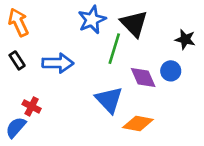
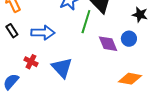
blue triangle: (109, 100) -> (62, 68), moved
red cross: (32, 106) -> (31, 62), moved
orange diamond: (138, 123) -> (130, 79), moved

